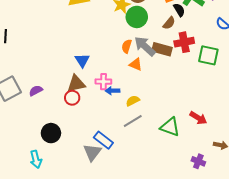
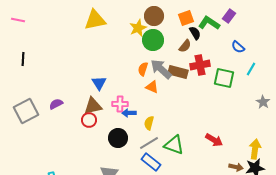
purple semicircle: (36, 91) -> (56, 104), moved
yellow semicircle: (133, 101) -> (149, 123), turned -48
green triangle: (170, 127) -> (174, 145), moved
black circle: (51, 133) -> (118, 138), moved
blue rectangle: (103, 140) -> (151, 162), moved

